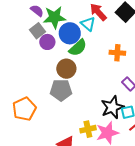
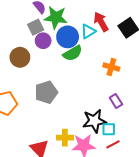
cyan triangle: (88, 24) -> (88, 31), turned 35
brown circle: (66, 69) -> (20, 57), moved
gray pentagon: (61, 90) -> (46, 92), turned -30

